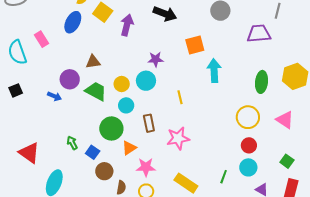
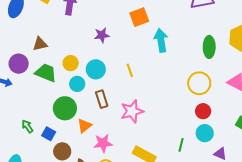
cyan circle: (146, 81) -> (96, 69), moved

